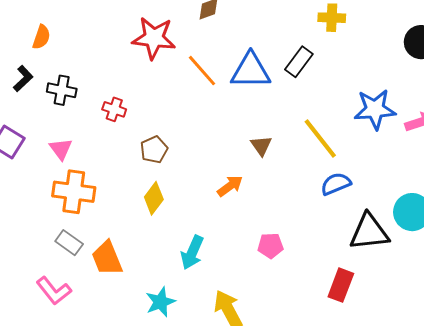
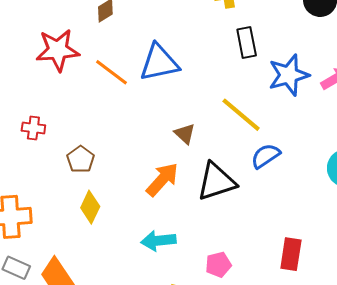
black rectangle: (299, 62) -> (247, 42), moved, turned -36
orange arrow: (230, 186) -> (162, 180), size x1.4
black triangle: (369, 232) -> (216, 182), moved
pink pentagon: (270, 246) -> (218, 265), moved
cyan arrow: (192, 253) -> (158, 241), moved, turned 72

